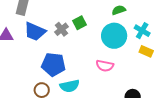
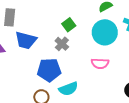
gray cross: (61, 29) -> (62, 44), moved

